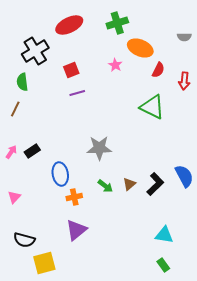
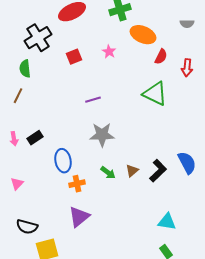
pink star: (115, 65) -> (109, 52), moved
purple line: (77, 93) -> (93, 100), moved
pink arrow: (11, 152) -> (14, 139), turned 136

